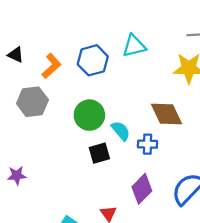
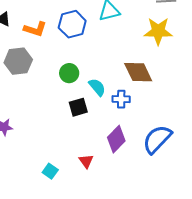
orange L-shape: (51, 66) -> (35, 29), turned 60
green circle: (89, 115) -> (69, 73), size x0.7

